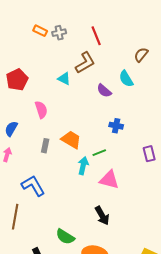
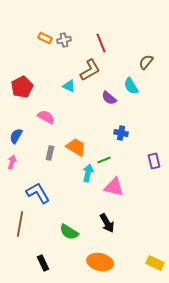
pink semicircle: (41, 110) -> (46, 117), turned -42
green semicircle: (65, 237) -> (69, 232), moved

